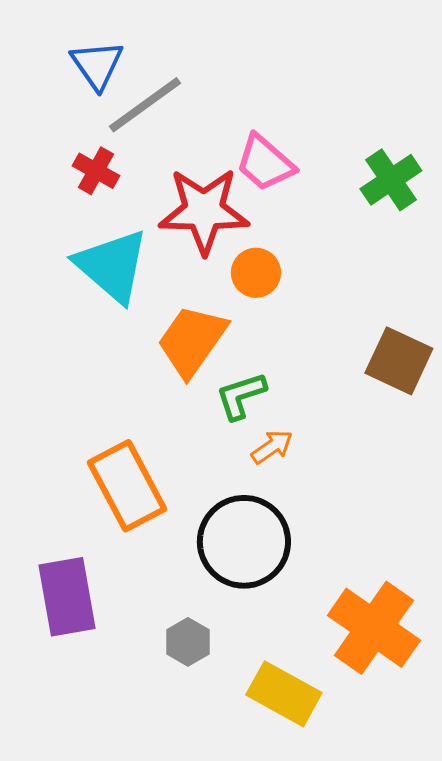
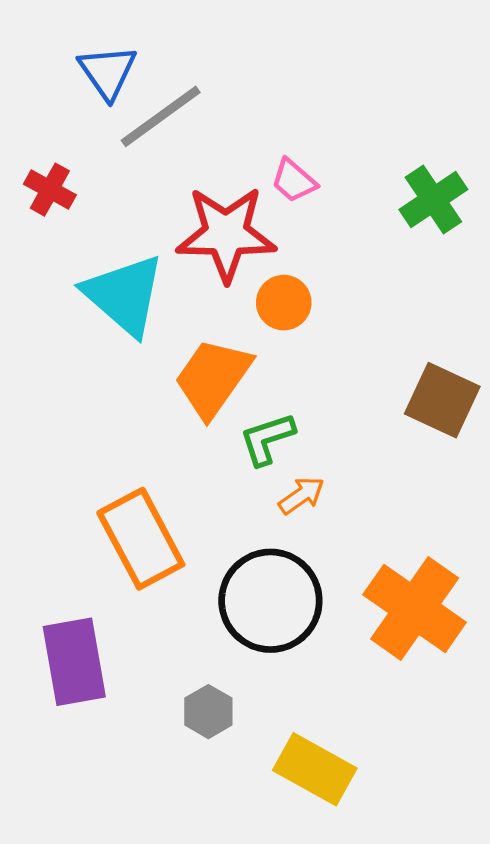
pink trapezoid: (265, 163) -> (294, 181), size x0.7
red cross: (96, 171) -> (50, 190), moved
orange cross: (374, 628) -> (415, 609), moved

